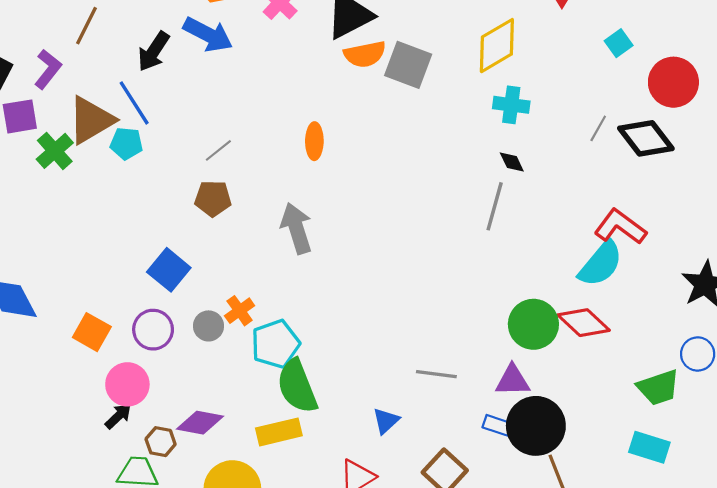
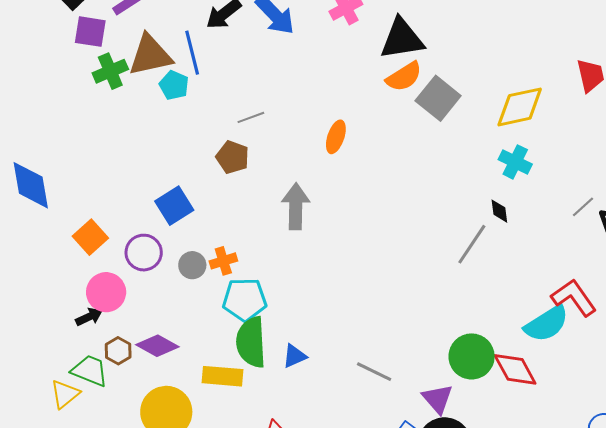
orange semicircle: (365, 54) -> (404, 77), turned -39
purple triangle: (513, 380) -> (438, 399), turned 32
blue triangle: (386, 421) -> (294, 356), moved

